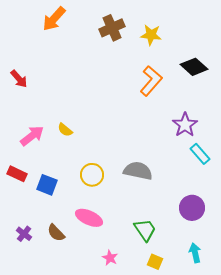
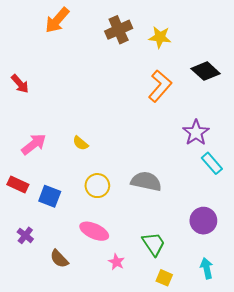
yellow semicircle: (65, 130) -> (80, 143), moved
brown semicircle: (56, 233) -> (59, 259), moved
purple cross: (24, 234) -> (25, 235), moved
pink star: (110, 258) -> (116, 262), moved

